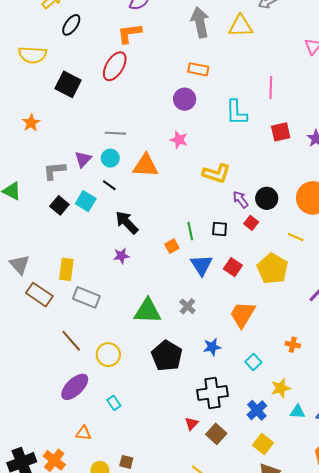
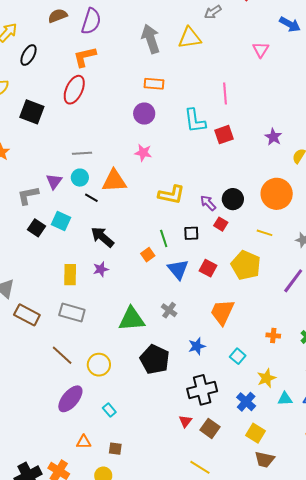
red square: (281, 132) -> (224, 135), moved
yellow L-shape: (216, 173) -> (171, 195), moved
black line: (109, 185) -> (91, 198), moved
yellow rectangle: (66, 269) -> (70, 275), moved
brown square: (126, 462) -> (115, 449), moved

